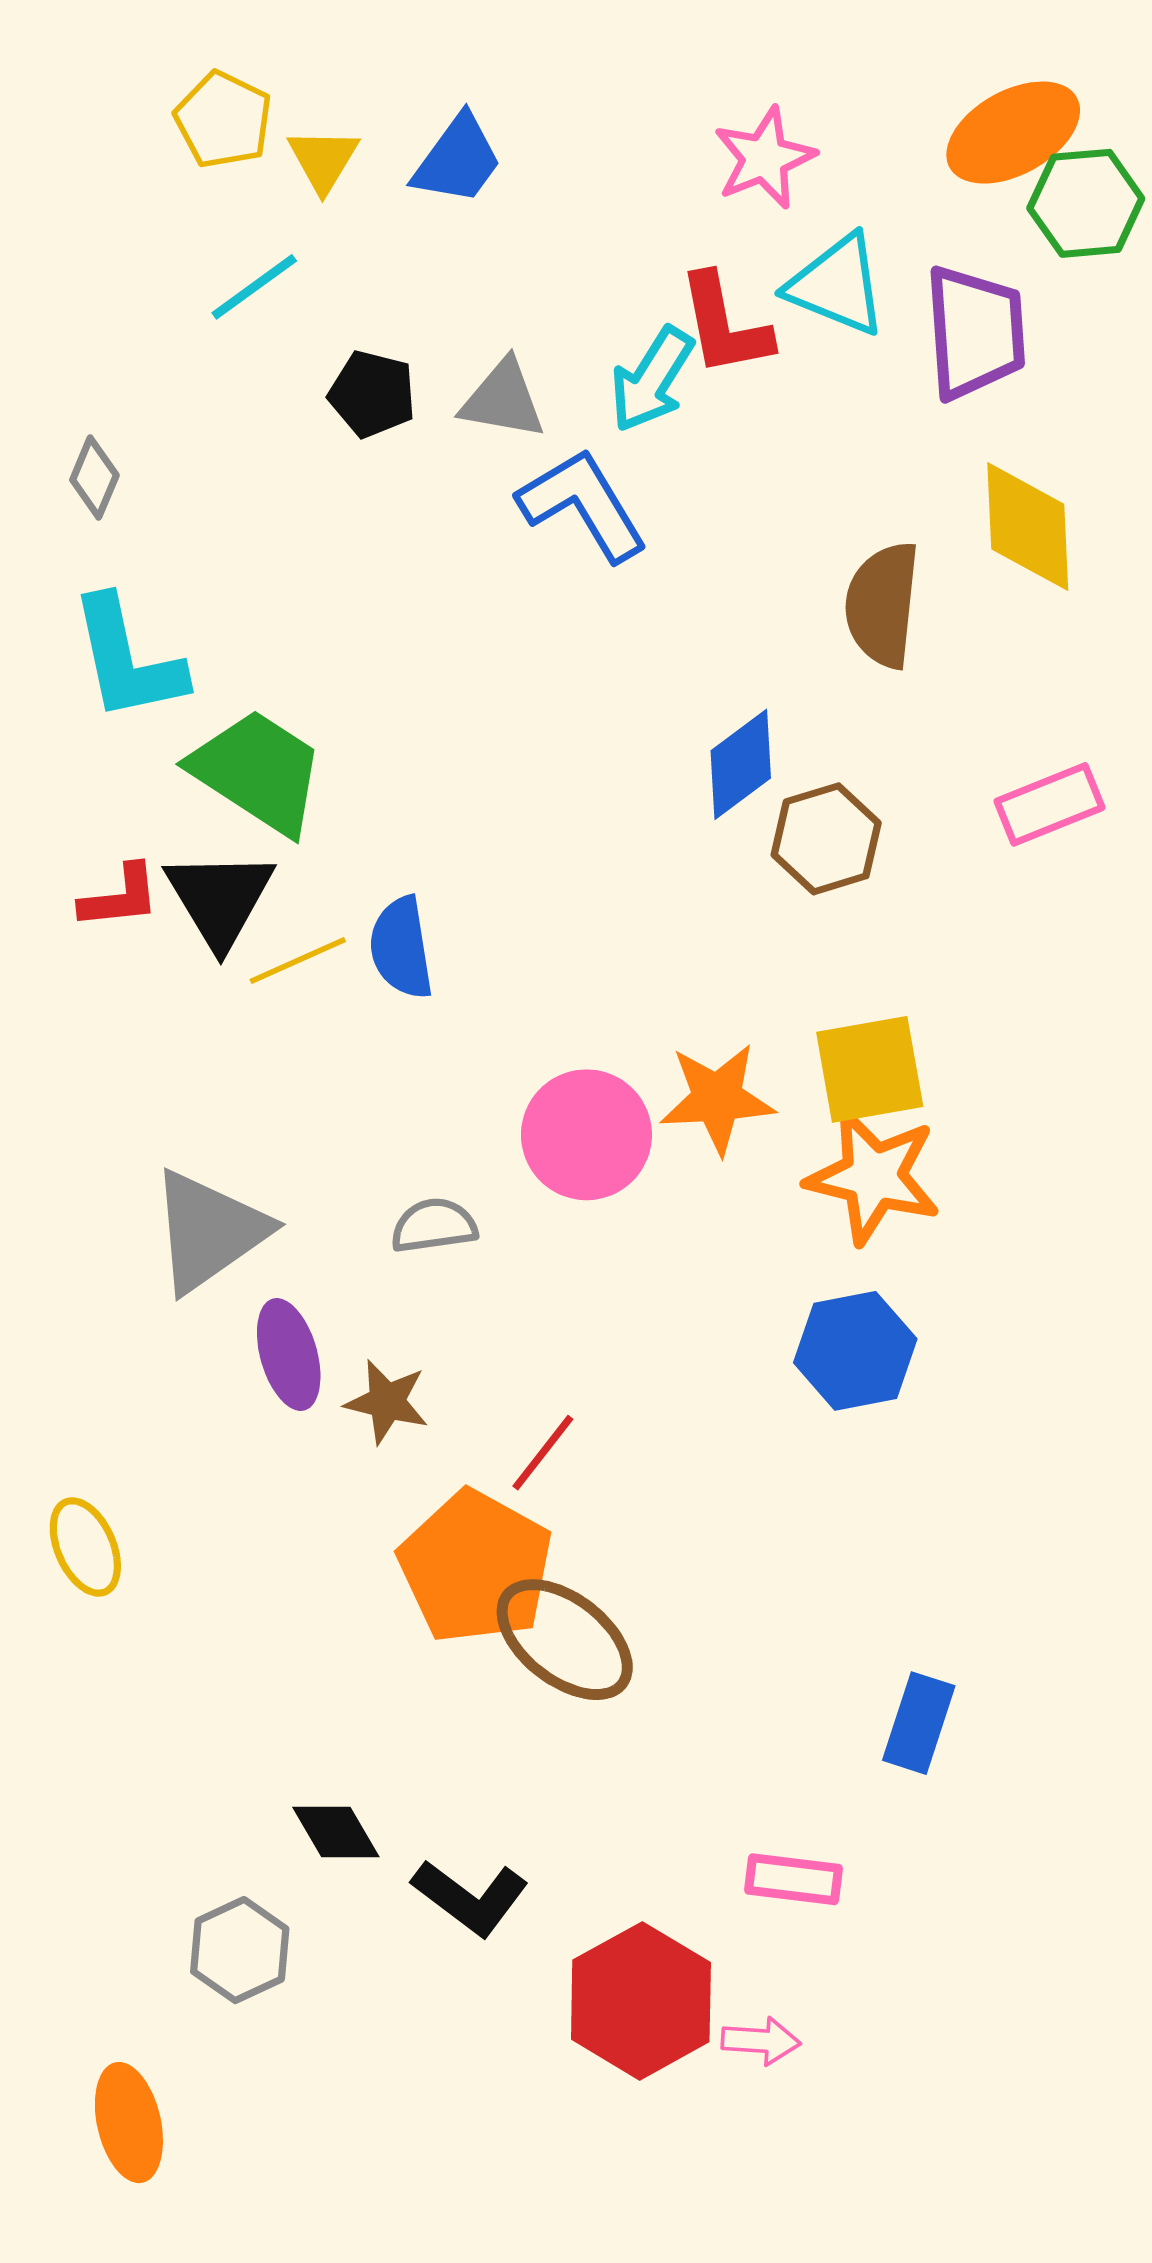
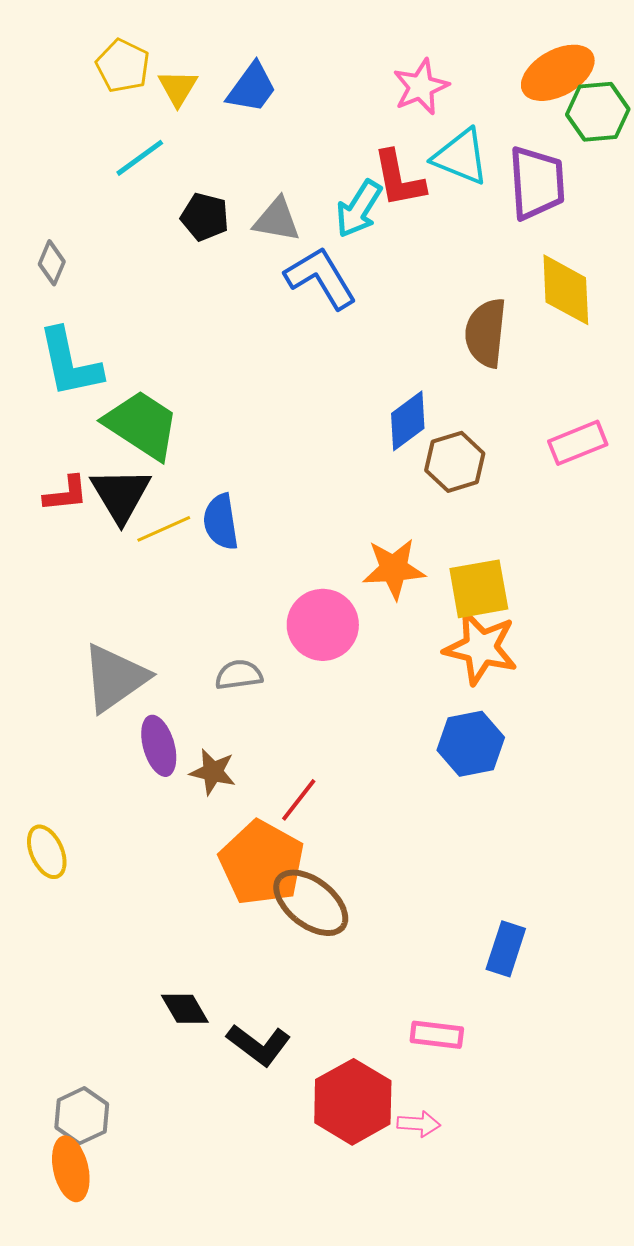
orange star: (717, 1098) -> (394, 569), moved
gray hexagon: (240, 1950) -> (82, 1116), moved

